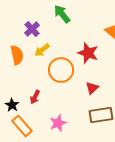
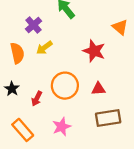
orange circle: (61, 70) -> (65, 86), moved
red triangle: (92, 88) -> (98, 89), turned 40
black star: (12, 105) -> (12, 89), moved

